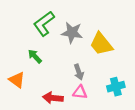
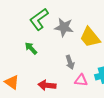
orange triangle: (17, 80) -> (12, 82), moved
pink triangle: (80, 92) -> (81, 80), moved

